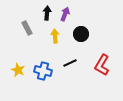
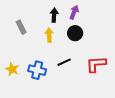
black arrow: (47, 13) -> (54, 15), moved
purple arrow: (65, 14) -> (74, 12), moved
red L-shape: (102, 65) -> (96, 64), turned 55

